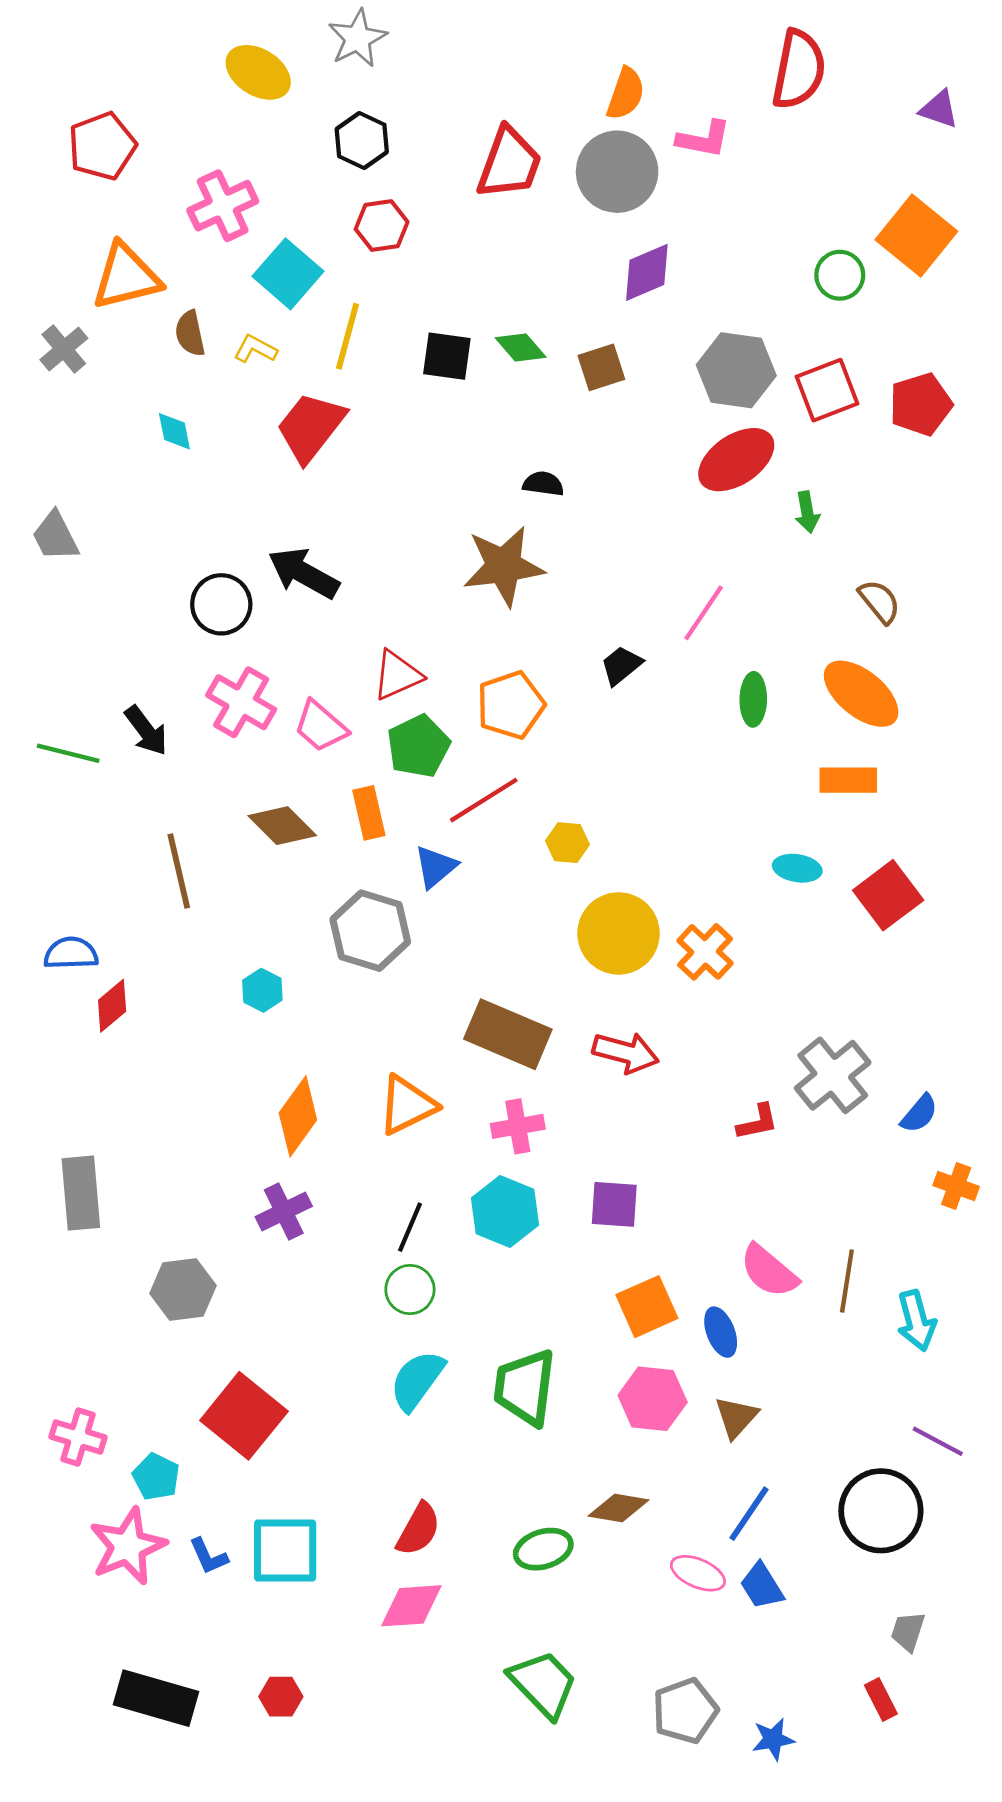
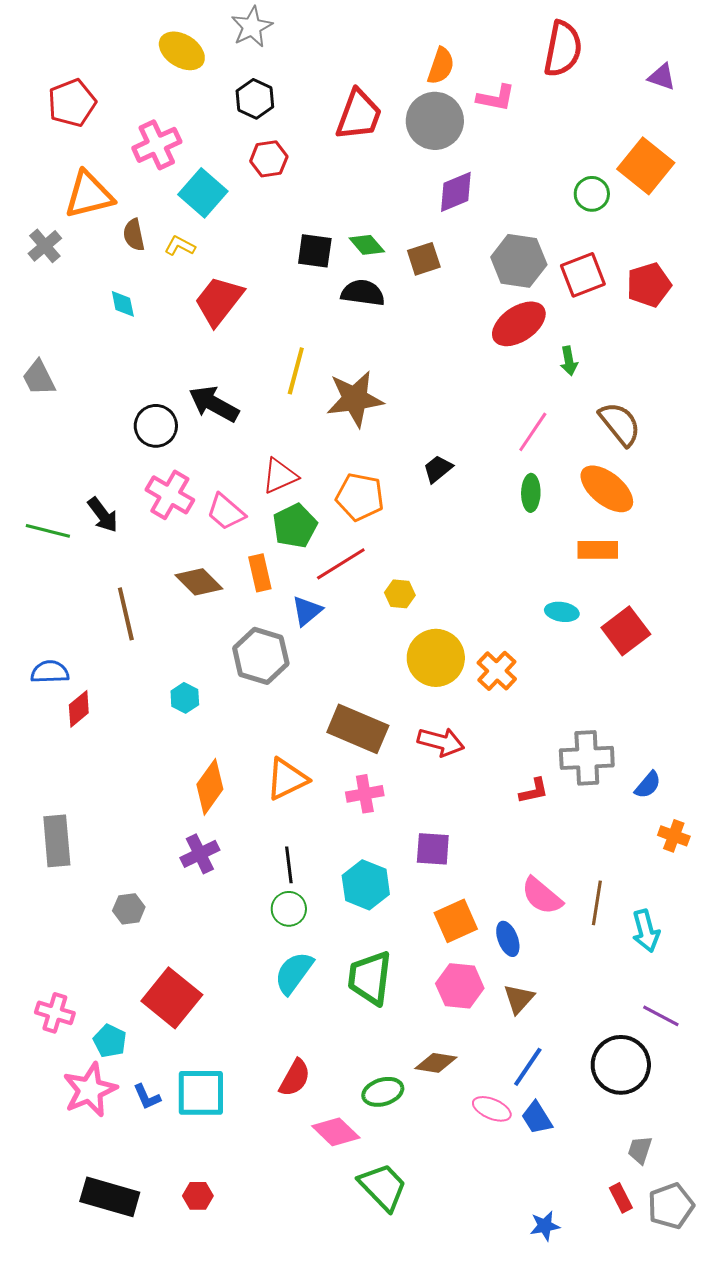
yellow line: (348, 336) -> (296, 371), moved
black semicircle: (543, 484) -> (363, 293), moved, size x1.5
brown semicircle: (880, 601) -> (620, 424), size x1.4
pink line: (704, 613) -> (533, 432), moved
orange pentagon: (511, 705) -> (360, 497), turned 30
gray cross: (833, 1075) -> (587, 758), turned 36
cyan hexagon: (505, 1211) -> (366, 885), moved
black line: (410, 1227) -> (289, 865), turned -30
gray hexagon: (183, 1290) -> (129, 909), size x0.7
pink diamond: (411, 1606) -> (336, 1132), moved, turned 48
gray pentagon: (685, 1711) -> (671, 1206), moved

